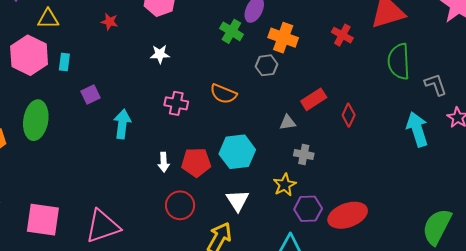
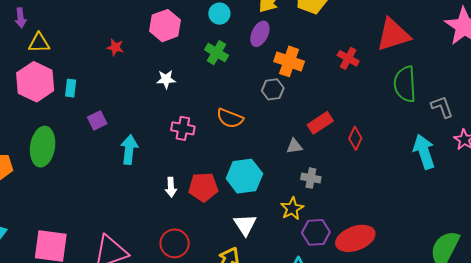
yellow triangle: (48, 19) -> (39, 43), moved
green cross: (231, 31) -> (217, 53), moved
red circle: (180, 205) -> (175, 243), moved

